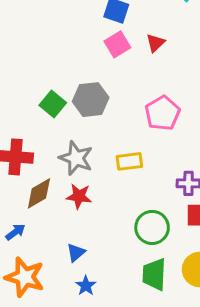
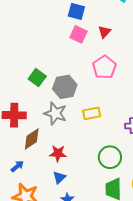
pink square: (117, 44) -> (79, 34), turned -30
gray hexagon: (91, 100) -> (65, 87), moved
pink pentagon: (162, 113) -> (104, 67), moved
red star: (79, 196) -> (58, 153), moved

